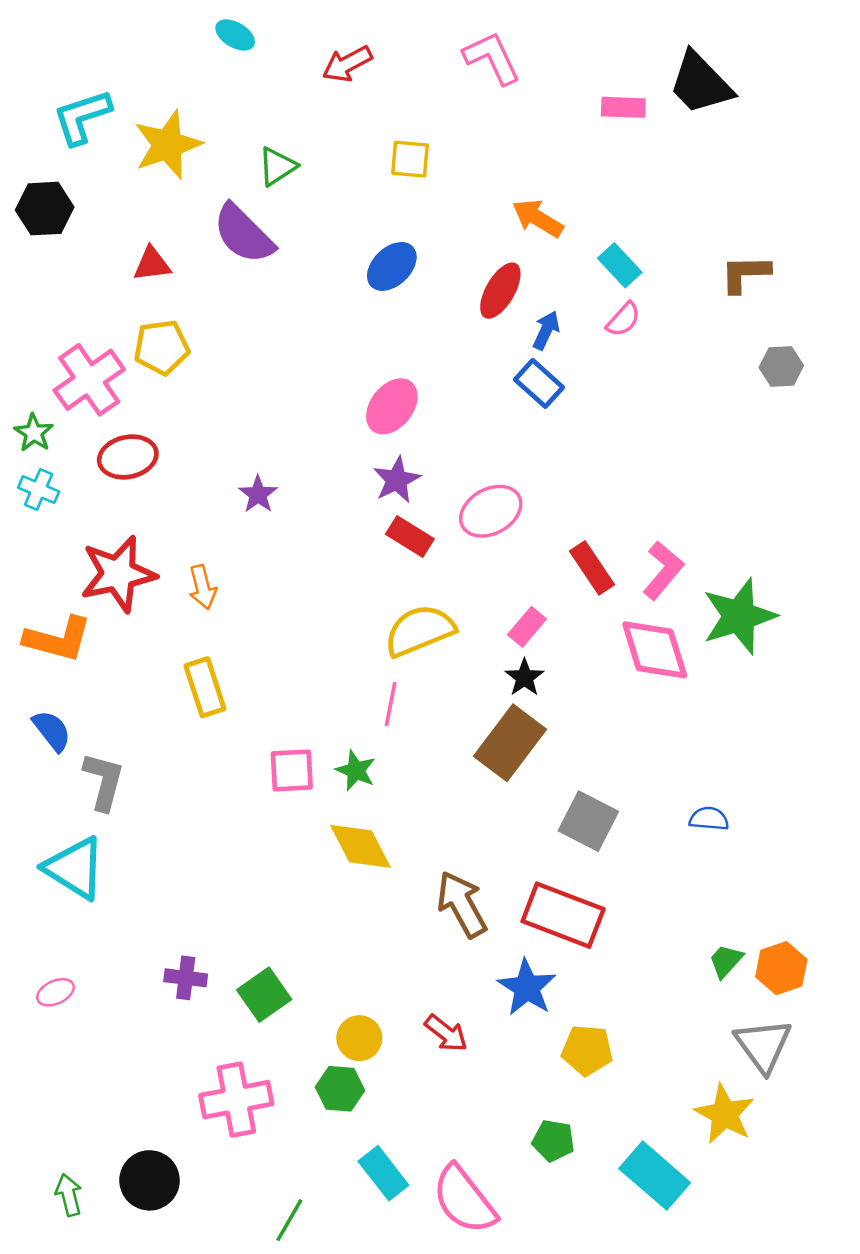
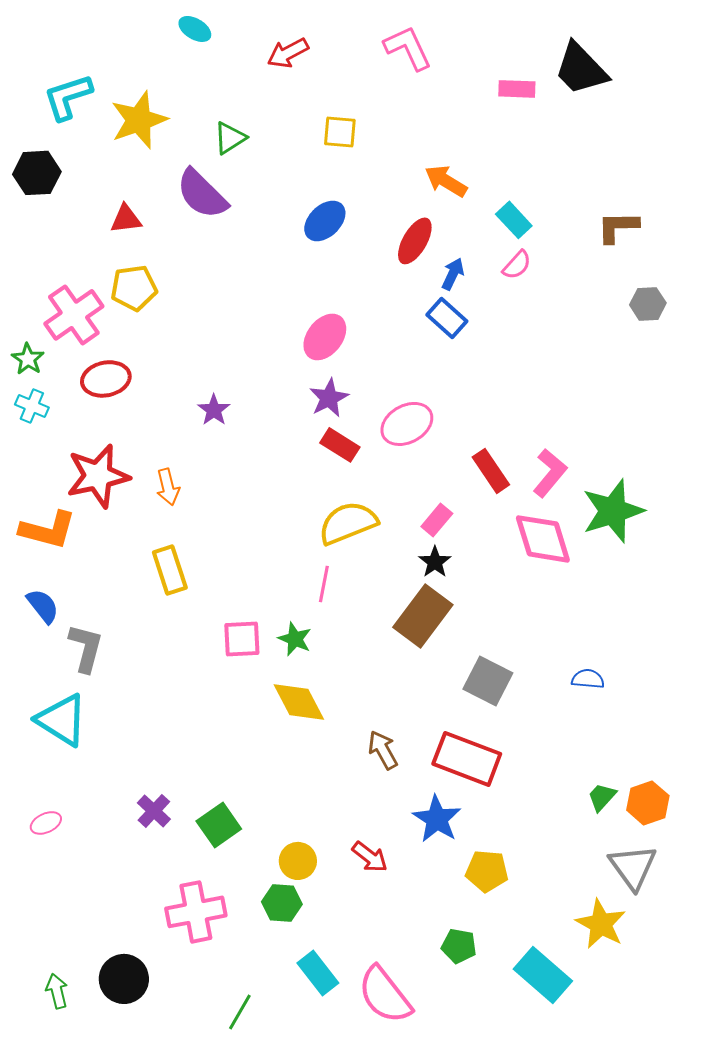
brown arrow: (462, 904) -> (383, 750), size x0.7
purple cross: (186, 978) -> (154, 811), turned 36

